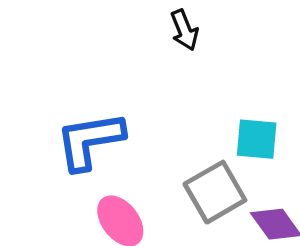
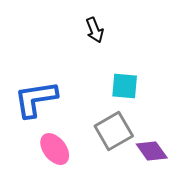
cyan square: (257, 139) -> (125, 86), moved

